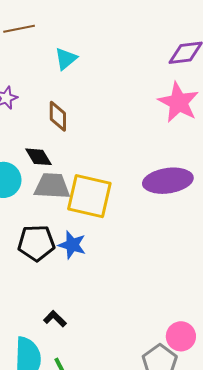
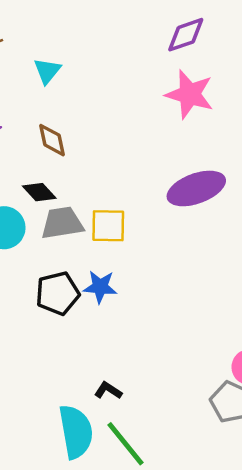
yellow square: (89, 196) -> (108, 226), size x0.7
black L-shape: (55, 319) -> (108, 390), moved

